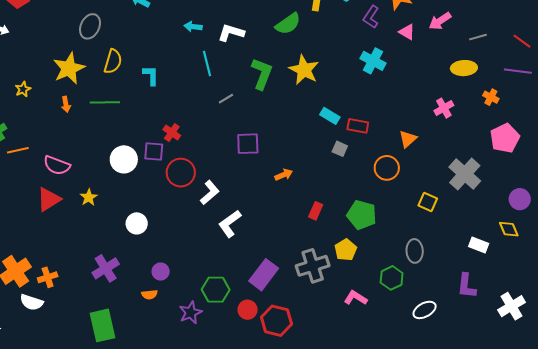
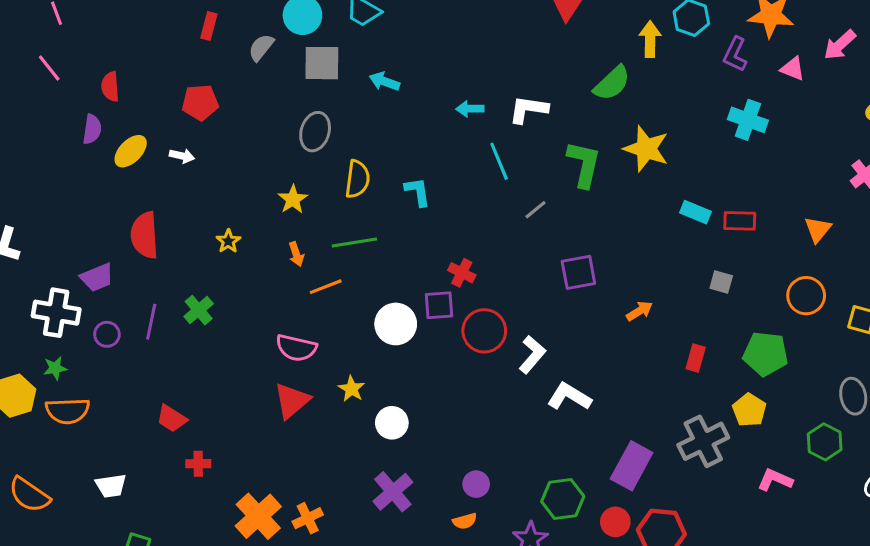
yellow star: (69, 68) -> (293, 199), size x0.6
gray square: (340, 149) -> (721, 282), moved
orange line: (18, 150) -> (326, 287), moved
orange circle: (387, 168) -> (806, 296), moved
white circle: (137, 223) -> (392, 423), moved
white L-shape: (230, 224) -> (569, 397), turned 76

